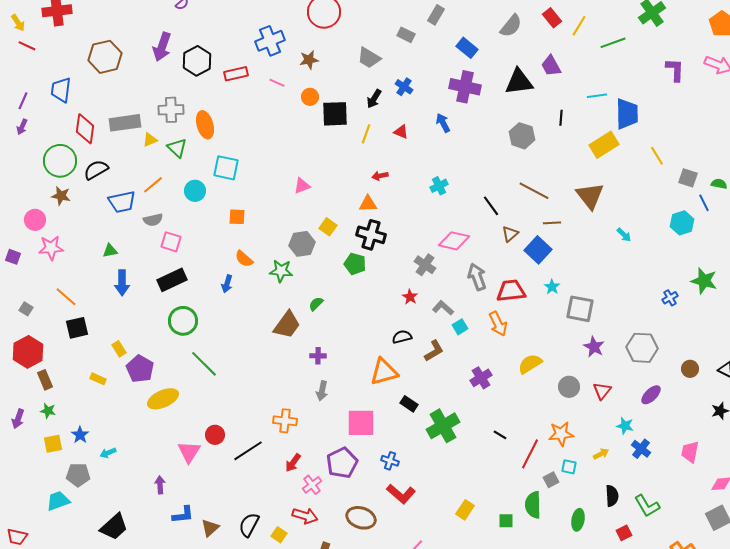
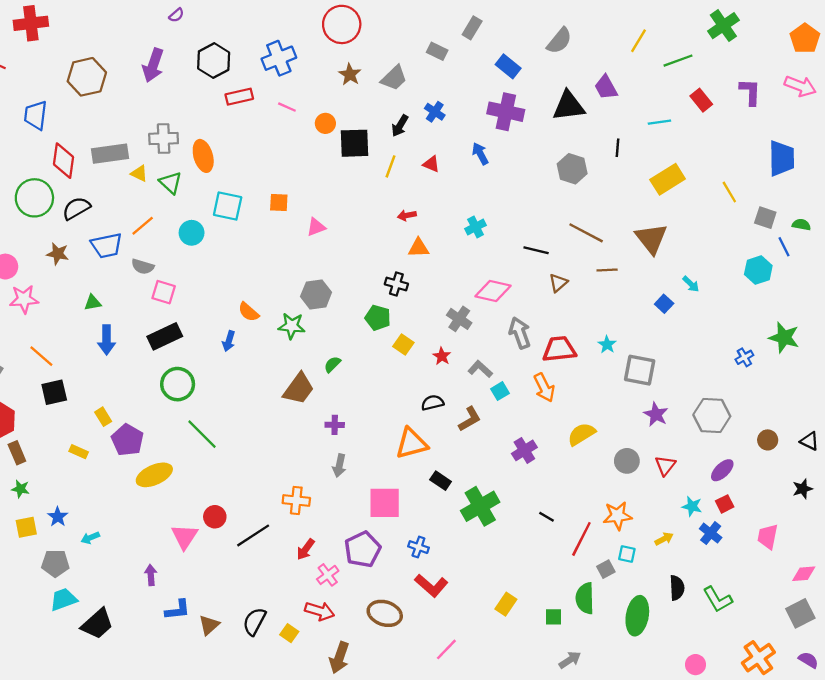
red rectangle: (552, 18) -> (701, 100), moved
gray trapezoid: (369, 58) -> (394, 78), turned -75
brown star: (309, 60) -> (350, 74), moved, turned -30
black hexagon: (197, 61) -> (214, 61), moved
blue trapezoid: (627, 114) -> (782, 158), moved
yellow triangle: (150, 140) -> (139, 173), turned 49
brown star: (61, 196) -> (58, 254), moved
orange triangle: (368, 204) -> (418, 248), moved
black line: (491, 206) -> (536, 250), turned -40
orange square: (237, 217) -> (279, 203), moved
gray semicircle: (153, 220) -> (143, 267), turned 30
yellow square: (328, 227) -> (403, 345), moved
black cross: (371, 235) -> (396, 284), size x0.7
blue square: (538, 250) -> (664, 304), moved, size x0.6
cyan trapezoid: (58, 501) -> (64, 599), moved
green ellipse: (578, 520) -> (637, 616), size x1.5
red square: (624, 533) -> (725, 504), moved

